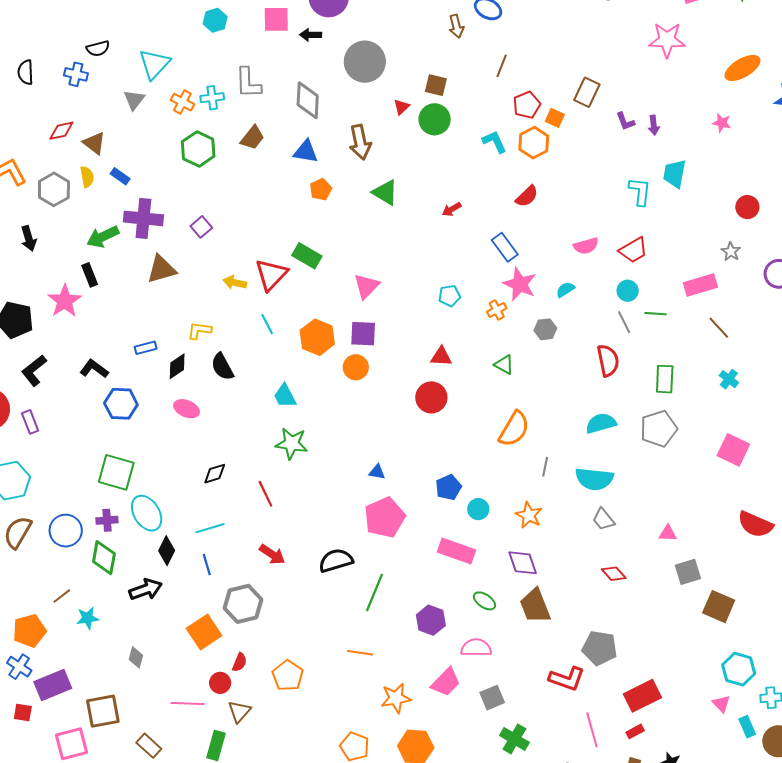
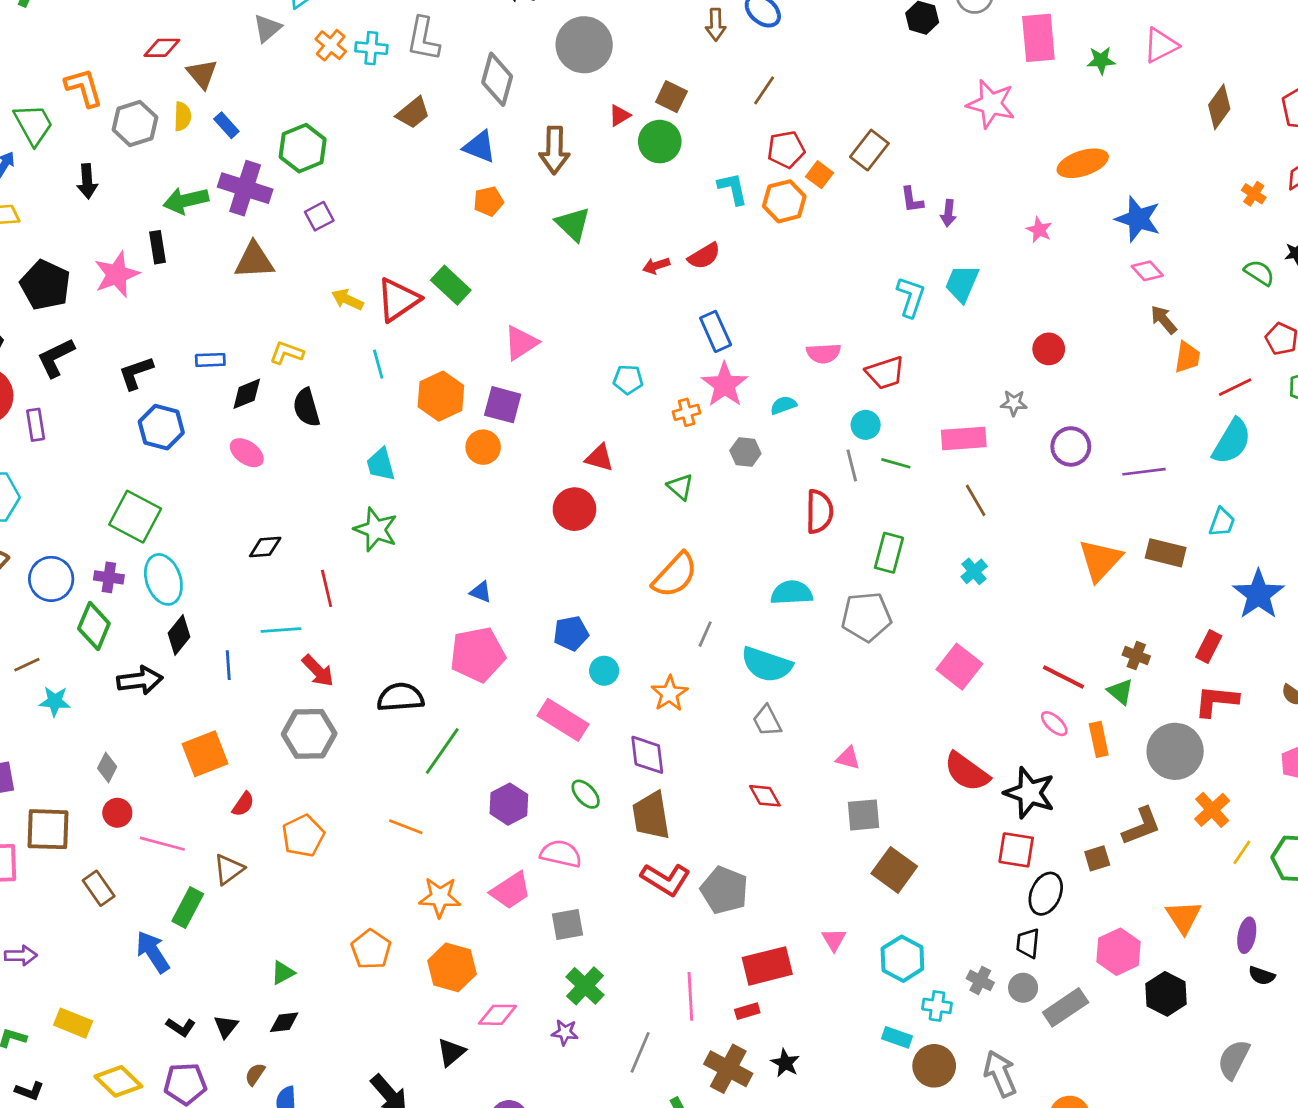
green hexagon: (198, 149) -> (303, 148), moved
red semicircle: (527, 196) -> (704, 256), moved
gray star: (731, 251) -> (1014, 403), turned 30
black L-shape: (94, 369) -> (136, 373), turned -68
cyan line: (210, 528) -> (281, 630), moved
gray hexagon: (243, 604) -> (309, 734), moved
red L-shape: (567, 679) -> (666, 879), moved
red circle: (220, 683) -> (117, 813), moved
pink triangle: (721, 704) -> (834, 940), moved
cyan rectangle: (747, 727) -> (897, 1037), turned -60

